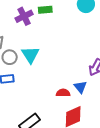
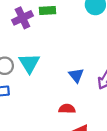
blue triangle: (80, 87) -> (76, 75), moved

